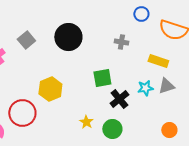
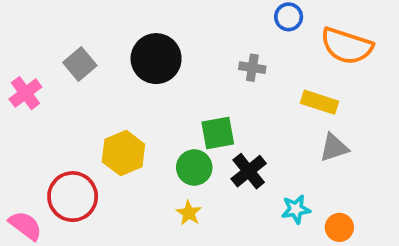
cyan star: (145, 88) -> (296, 209), moved
green circle: (112, 129) -> (194, 168), moved

